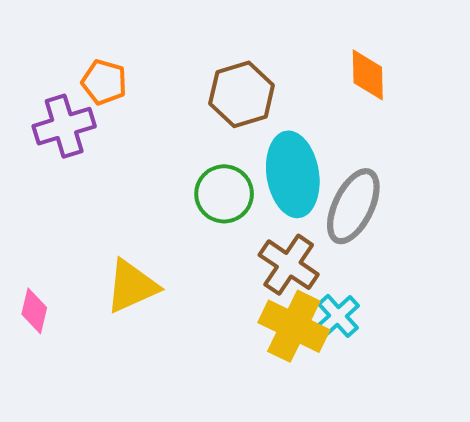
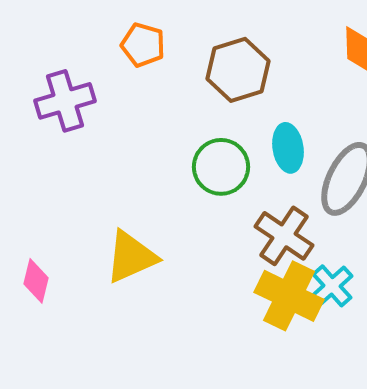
orange pentagon: (104, 82) -> (143, 45), moved
cyan ellipse: (293, 174) -> (288, 148), size x0.6

